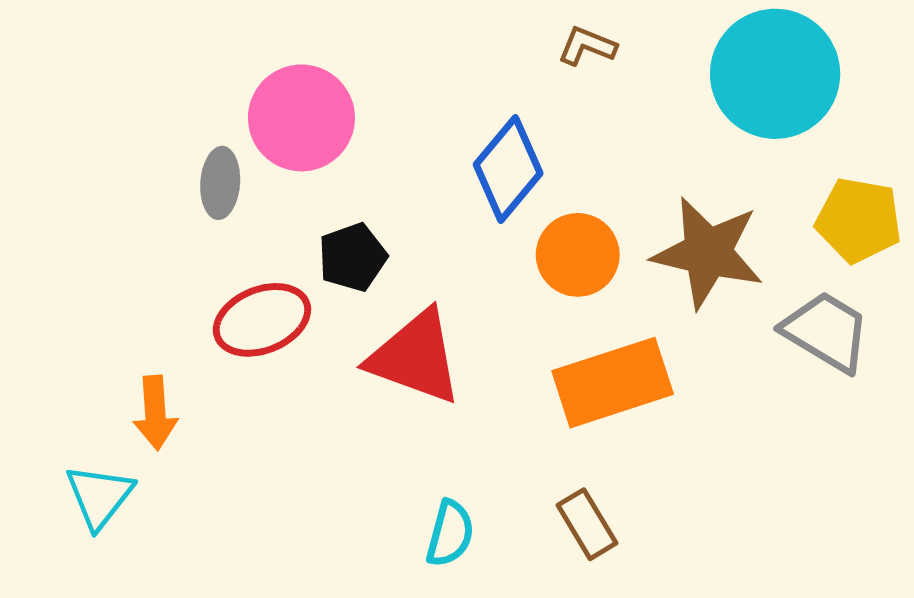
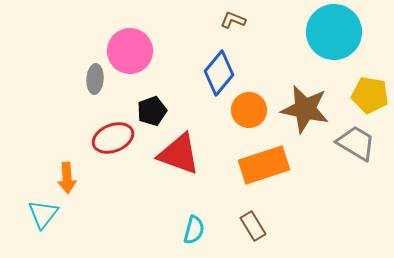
brown L-shape: (587, 46) -> (233, 20), moved

